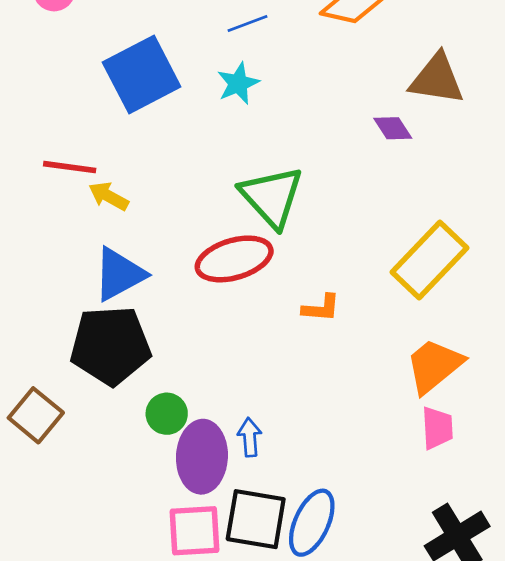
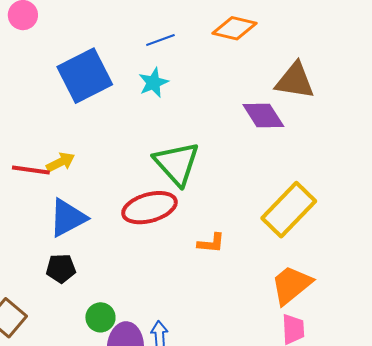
purple diamond: (393, 128) -> (263, 116), size x1.5
red line: (70, 167) -> (31, 170), moved
yellow arrow: (109, 196) -> (60, 162), turned 124
black pentagon: (110, 345) -> (61, 268), size x0.5

